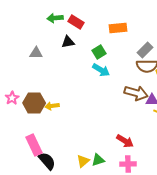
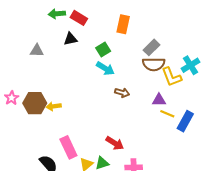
orange rectangle: (118, 28) -> (123, 24), turned -72
brown arrow: (136, 93) -> (122, 93), moved, size x0.6
red arrow: (125, 141) -> (115, 143), moved
pink rectangle: (34, 145) -> (68, 147), moved

